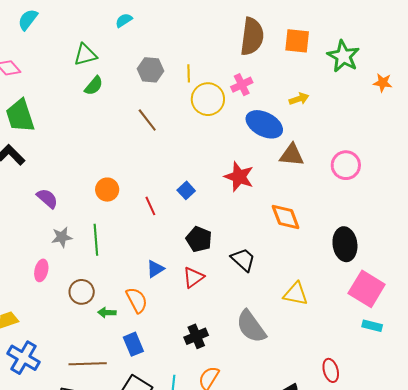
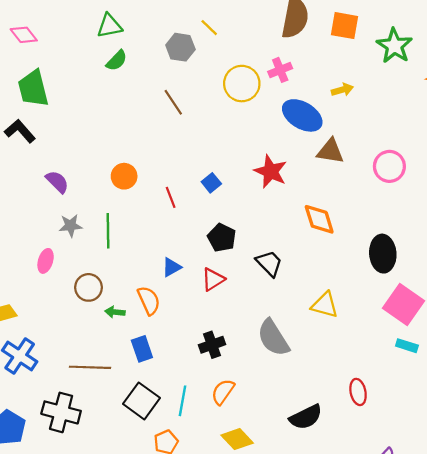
yellow line: (189, 73) -> (209, 28), moved, turned -48

